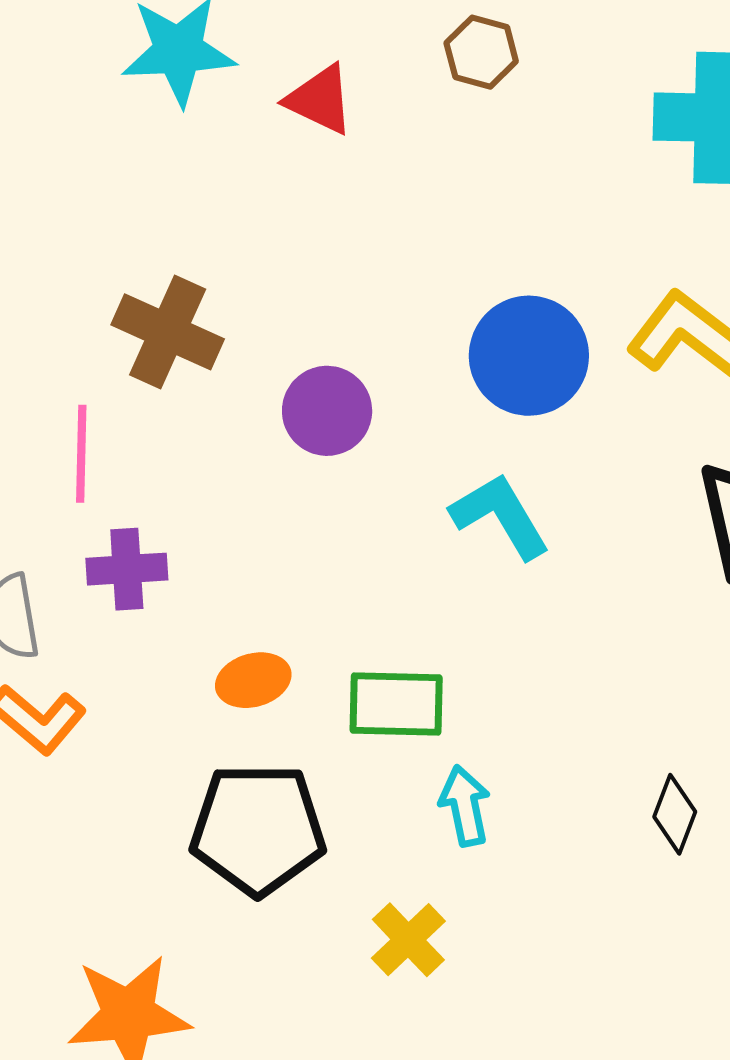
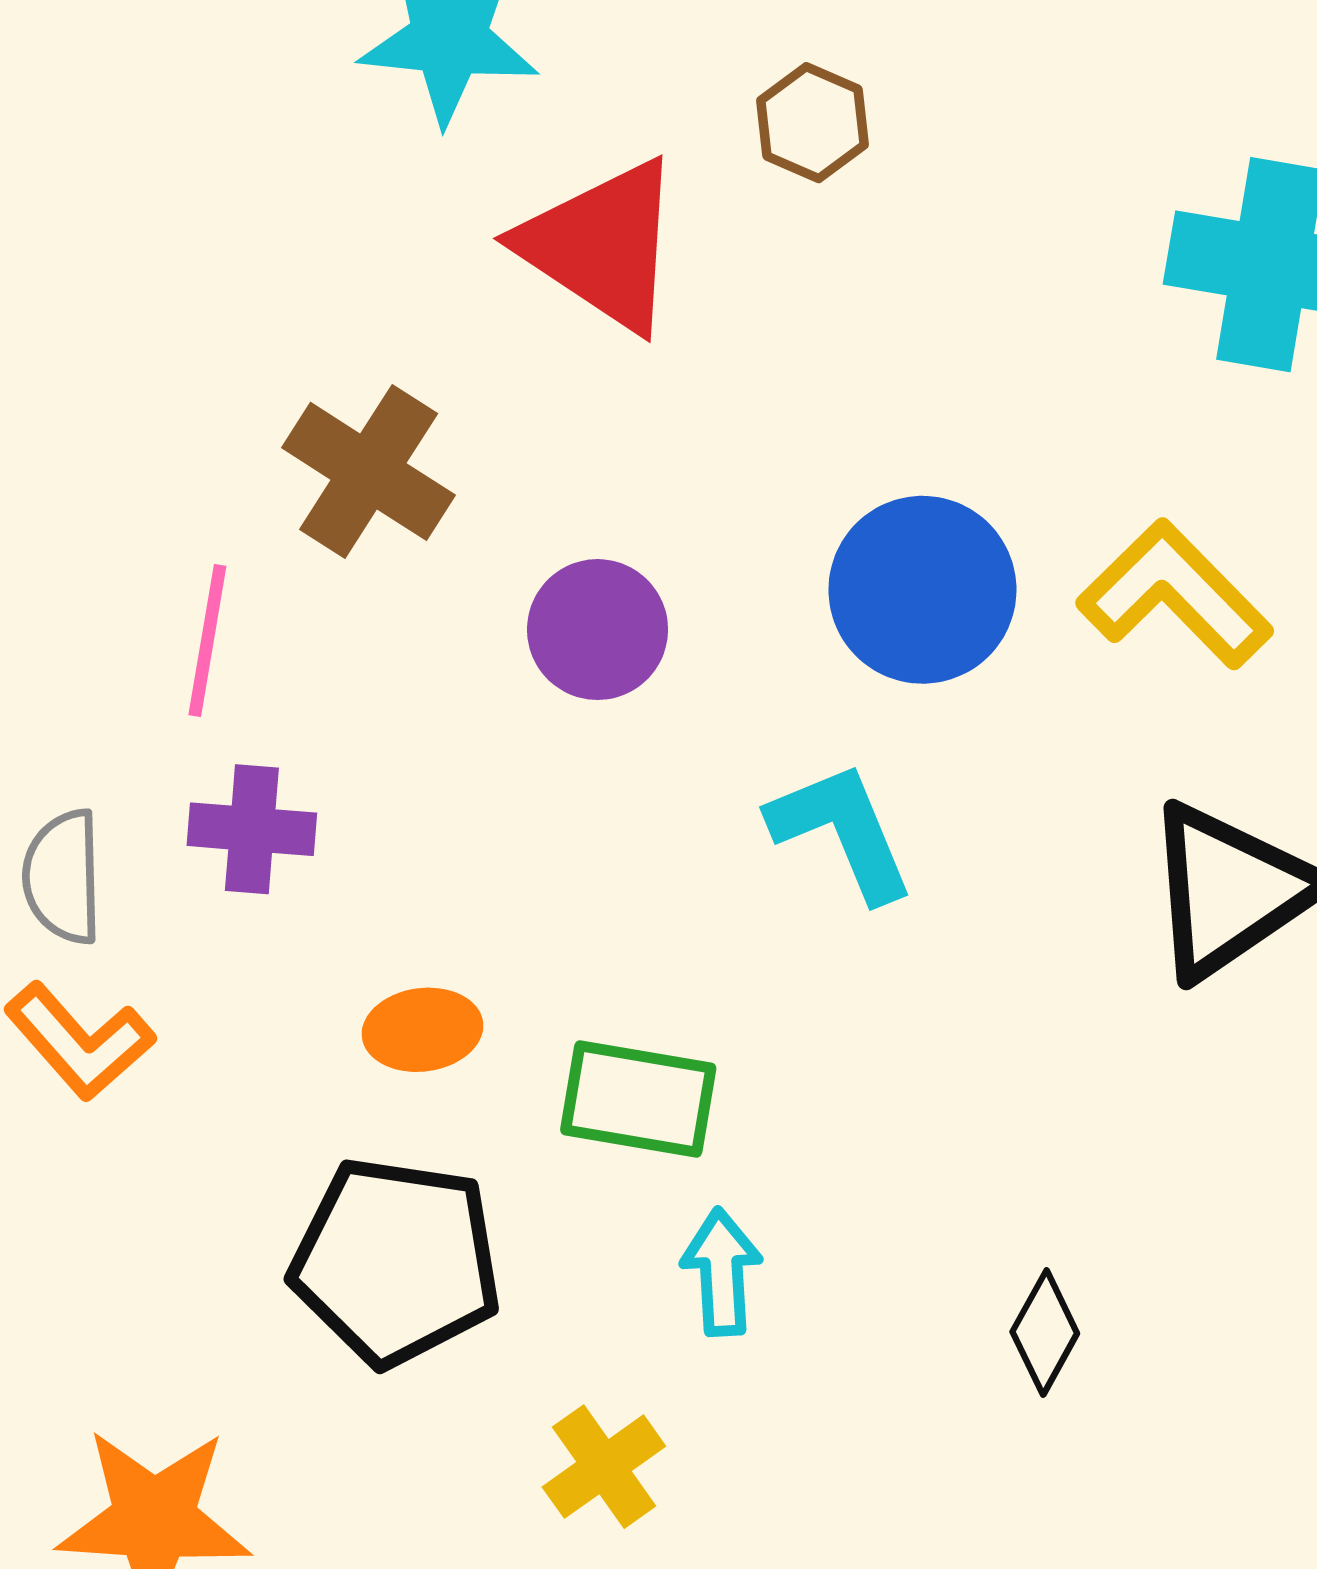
brown hexagon: (481, 52) -> (813, 123), moved
red triangle: (320, 100) -> (602, 245), moved, size x1.6

